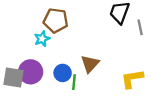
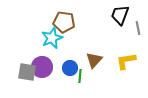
cyan star: (42, 39) -> (52, 38), size x1.5
yellow L-shape: (132, 79) -> (126, 61), moved

